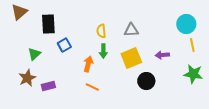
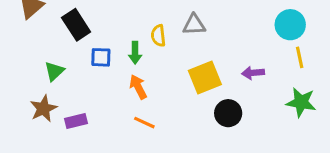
black rectangle: (48, 24) -> (76, 25), turned -30
gray triangle: (131, 30) -> (194, 25), moved
blue square: (64, 45) -> (101, 57), turned 32
green arrow: (103, 51) -> (135, 53), moved
orange arrow: (88, 64) -> (138, 87), turned -42

